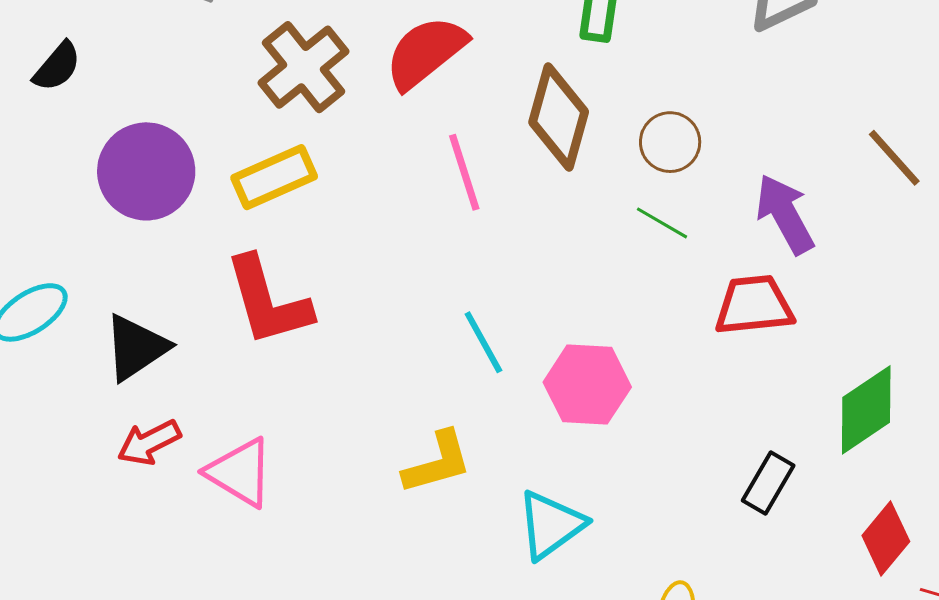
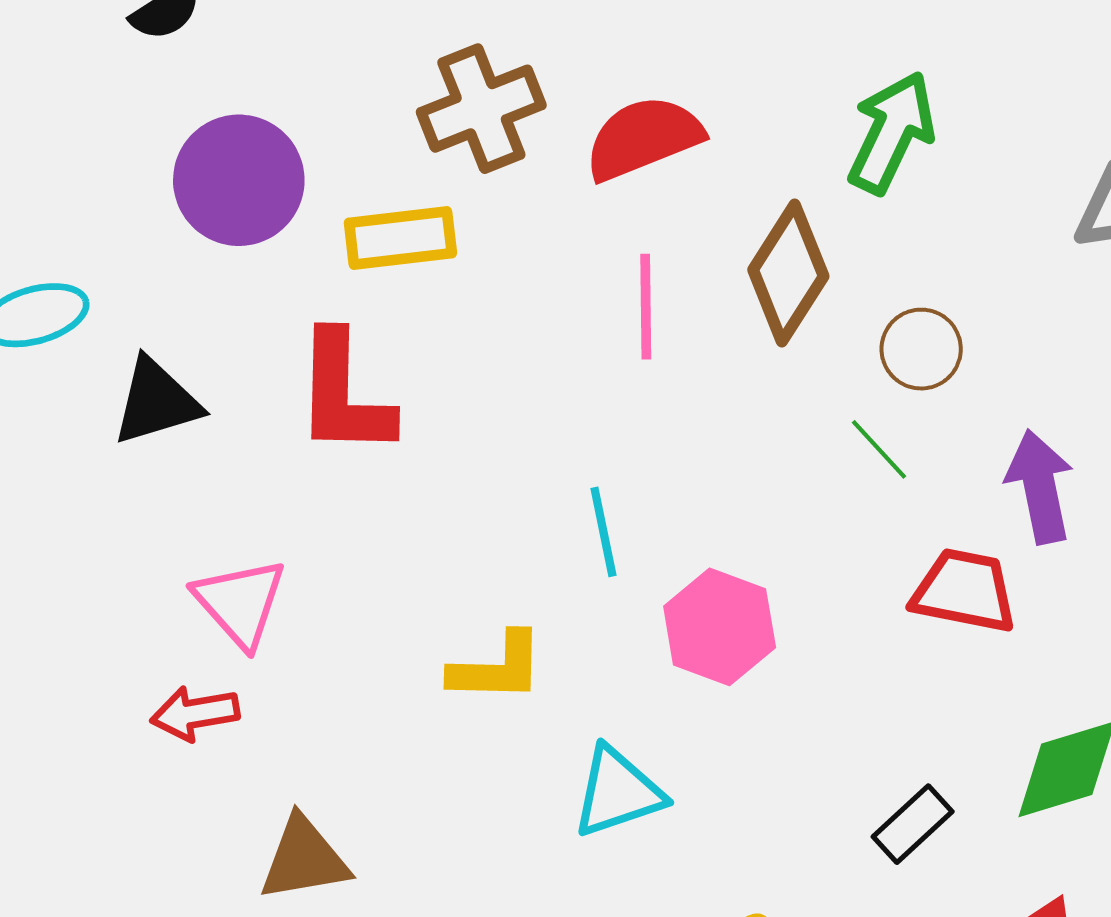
red arrow: (149, 443) -> (195, 713), moved

